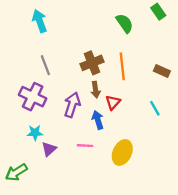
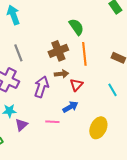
green semicircle: (125, 23) -> (76, 27), moved
brown arrow: (95, 90) -> (61, 74), turned -88
blue arrow: (98, 120) -> (70, 107), moved, turned 77
yellow ellipse: (122, 153) -> (98, 128), moved

